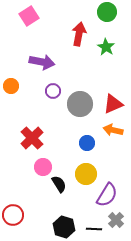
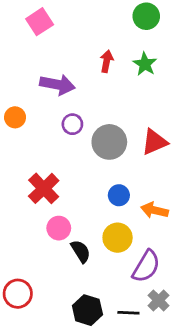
red arrow: (79, 34) -> (107, 61), moved, size x0.7
orange arrow: (113, 130) -> (154, 210), moved

